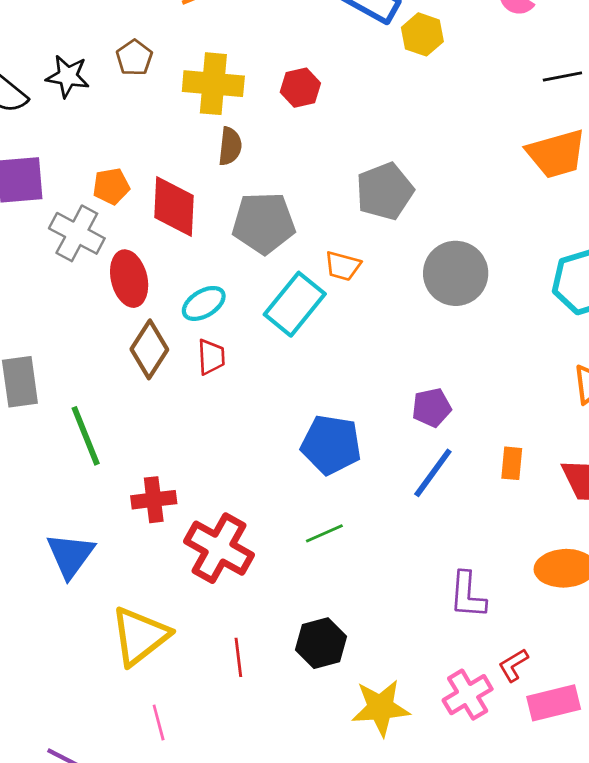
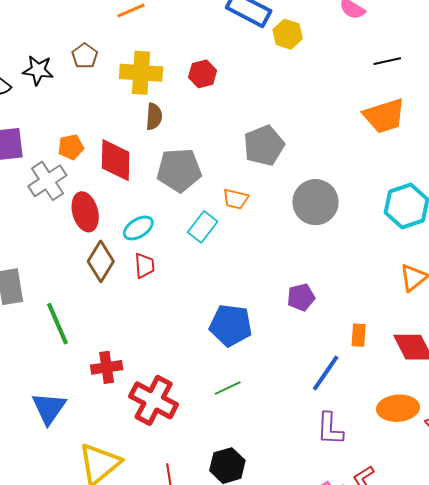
gray cross: (77, 233) -> (47, 181), turned 30
cyan rectangle: (295, 304) -> (203, 227), size x0.7
blue line: (433, 473) -> (326, 373), moved

